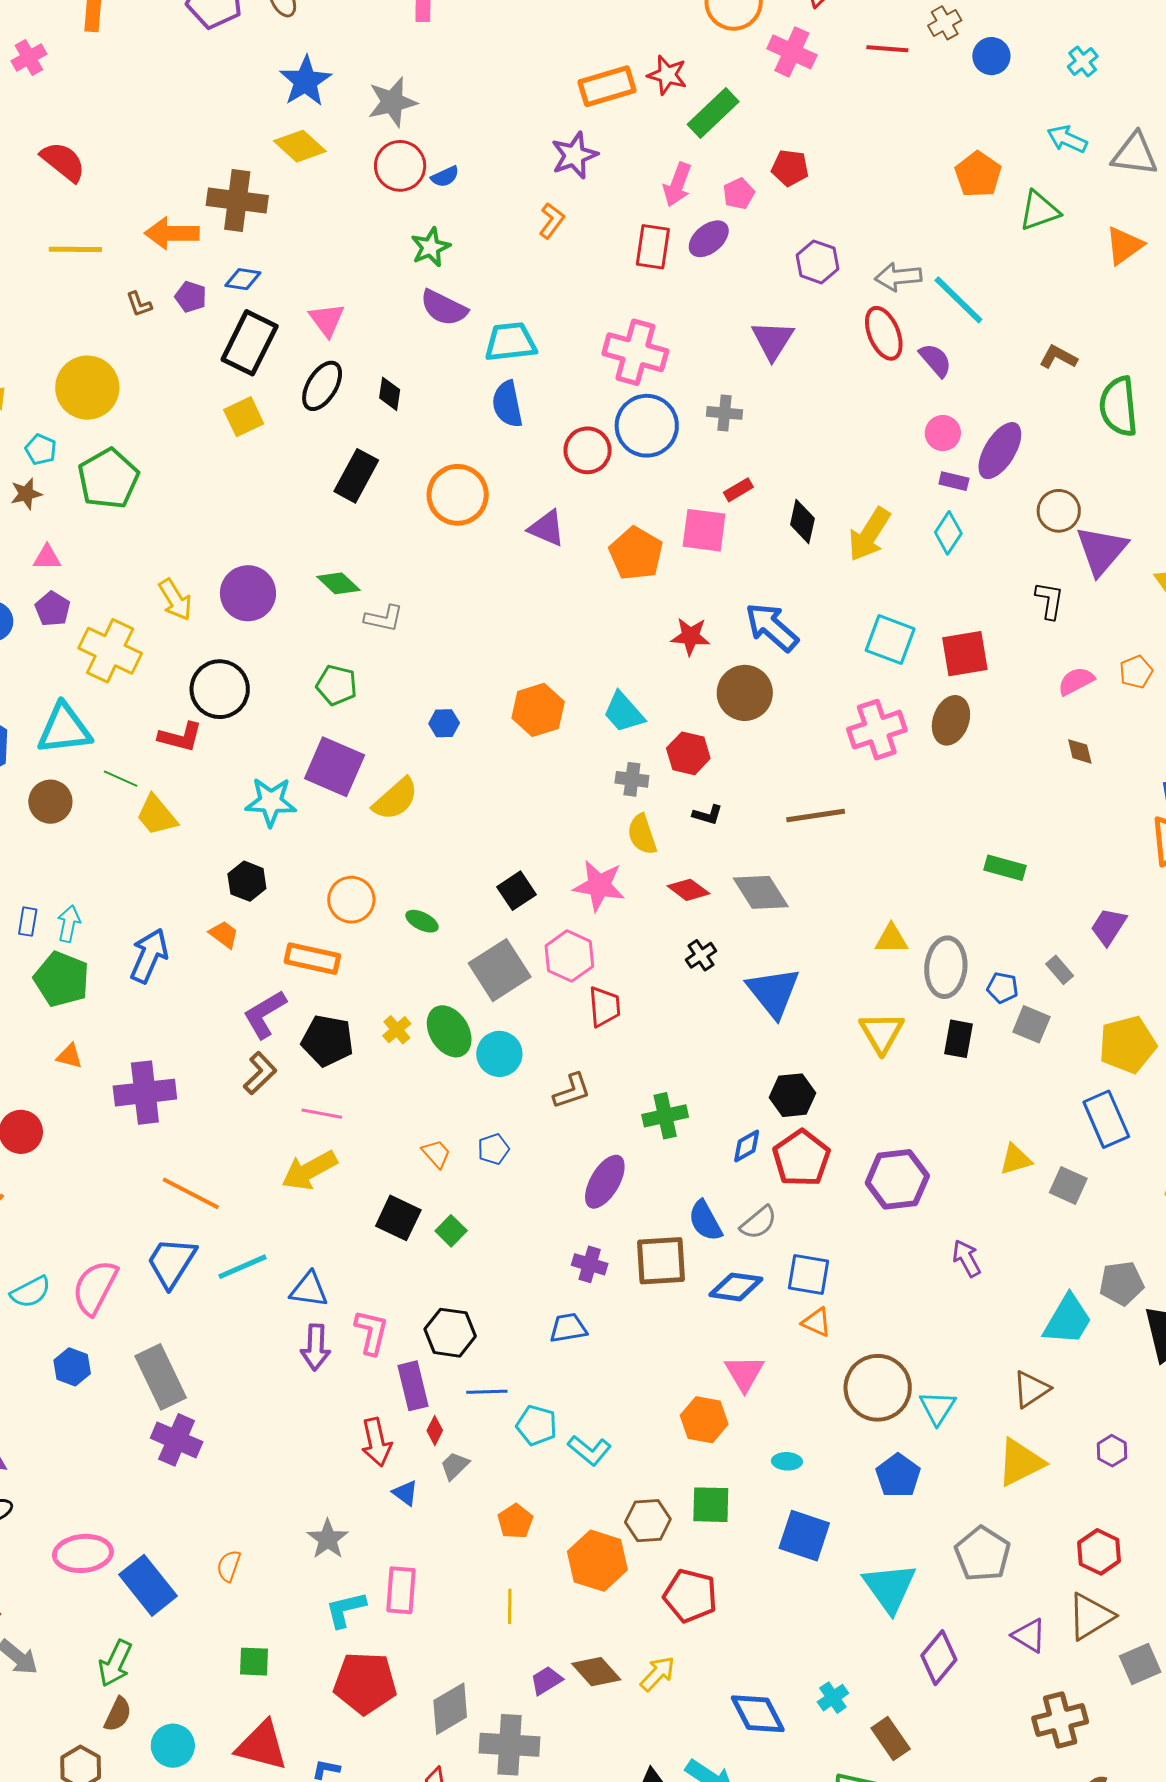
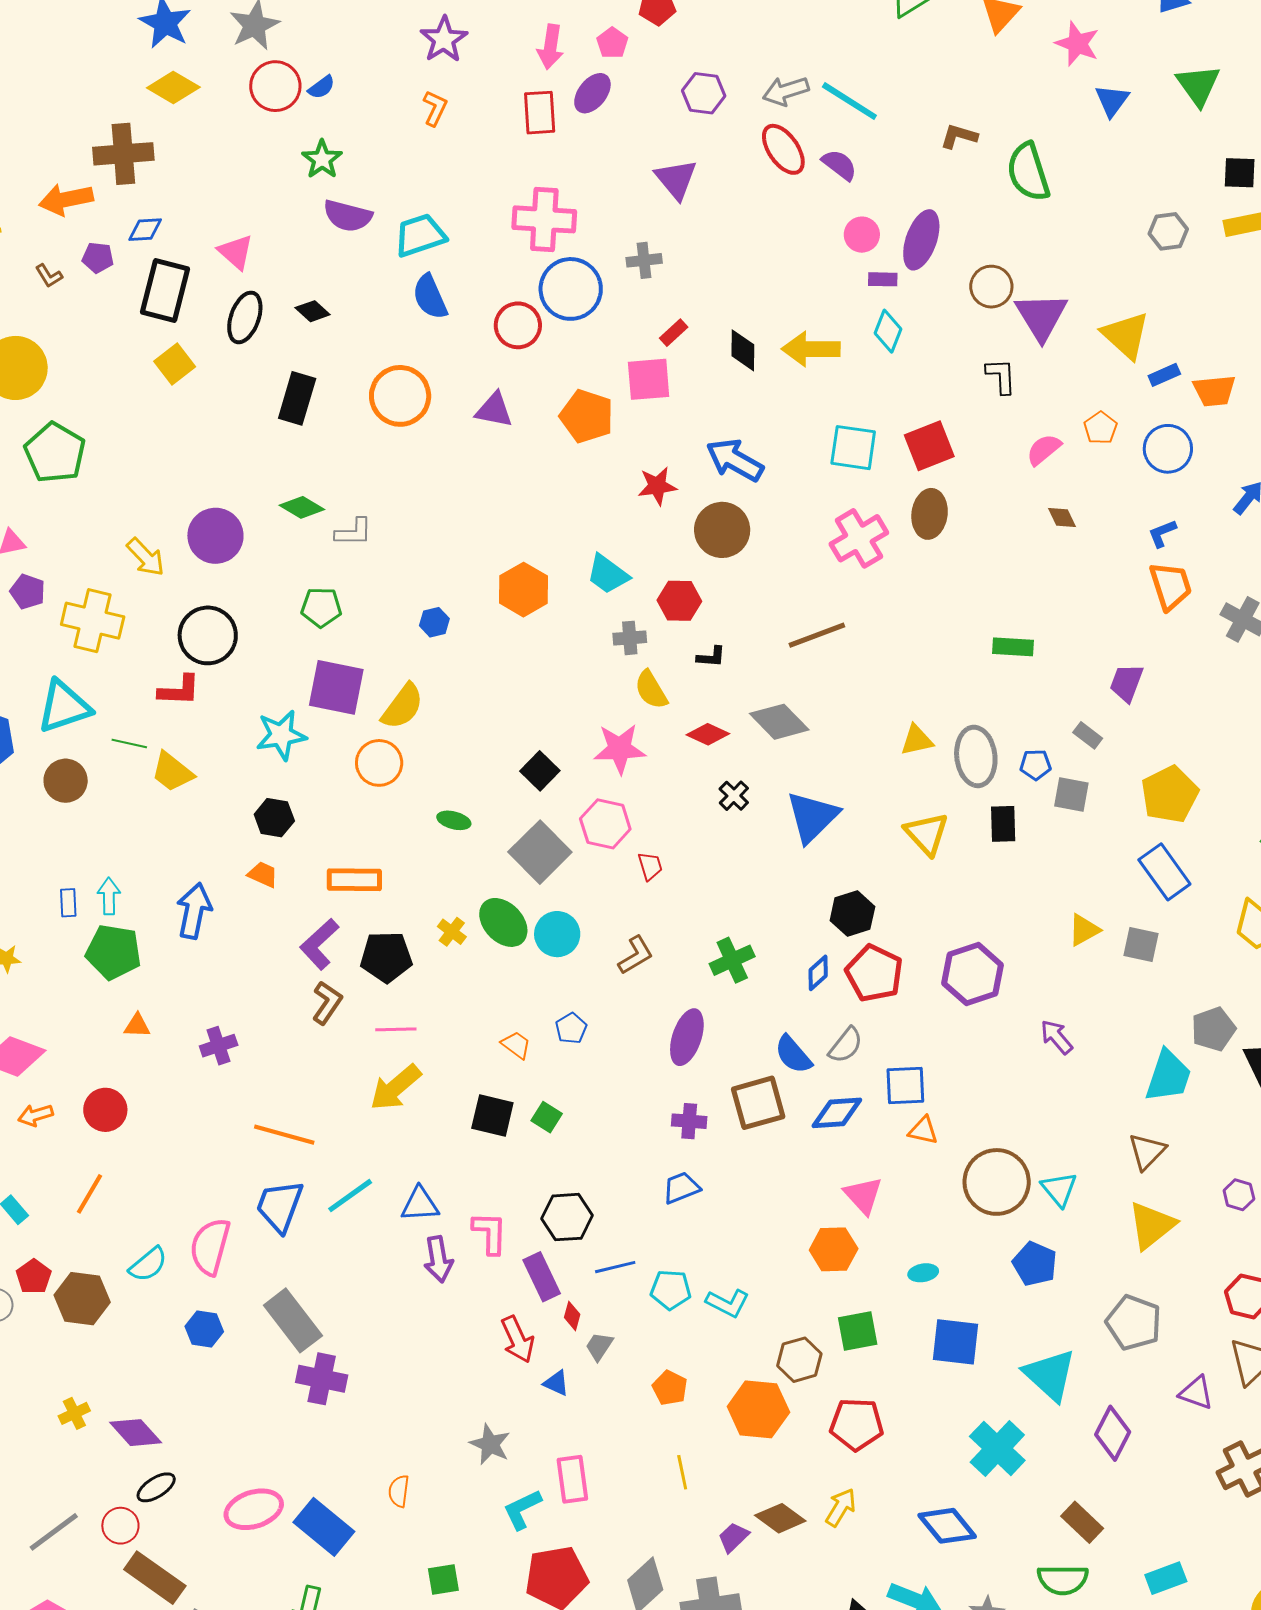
black diamond: (390, 394) -> (313, 311), turned -44
yellow arrow: (869, 534) -> (811, 349), turned 70
orange circle: (351, 900) -> (379, 763), moved
blue triangle: (773, 992) -> (812, 817), turned 36
red trapezoid: (604, 1007) -> (650, 866), size x0.7
purple cross: (145, 1093) -> (219, 1046), size x0.6
cyan cross: (833, 1698) -> (997, 1448), moved, size x1.8

